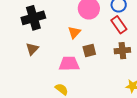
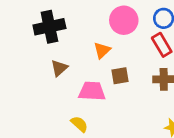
brown triangle: (32, 49) -> (59, 68), moved

